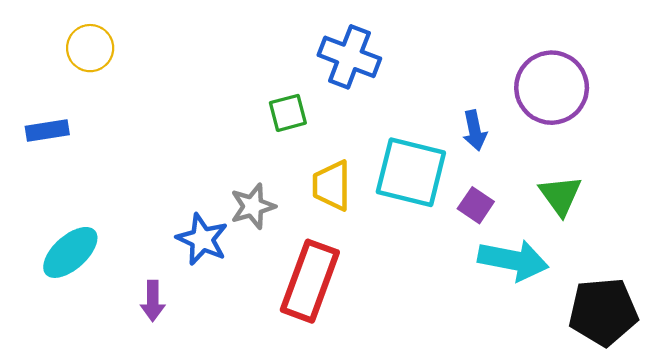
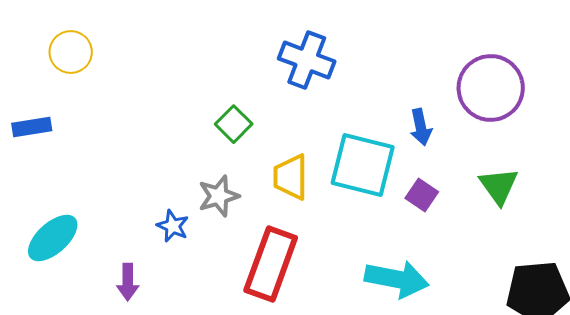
green square: (288, 113) -> (234, 124), moved, turned -30
blue star: (202, 239) -> (173, 226), size x0.7
cyan arrow: (513, 260) -> (397, 279), moved

